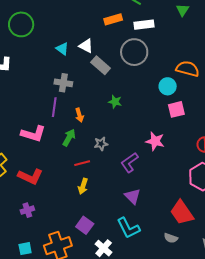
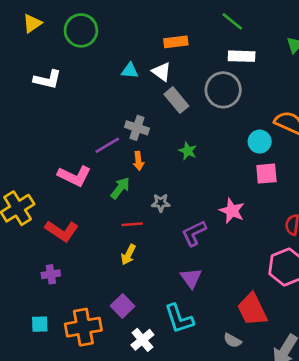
orange rectangle: (113, 19) -> (176, 42), moved
cyan triangle: (62, 49) -> (130, 71), turned -40
gray cross: (63, 83) -> (137, 128), moved
purple line: (54, 107) -> (107, 145), turned 42

